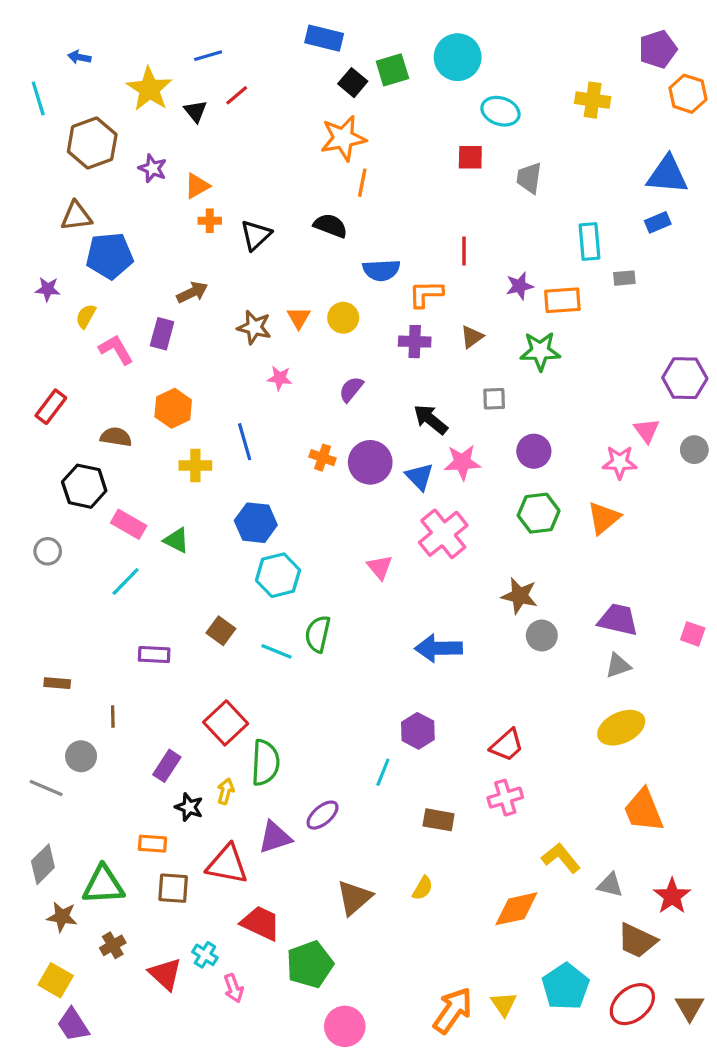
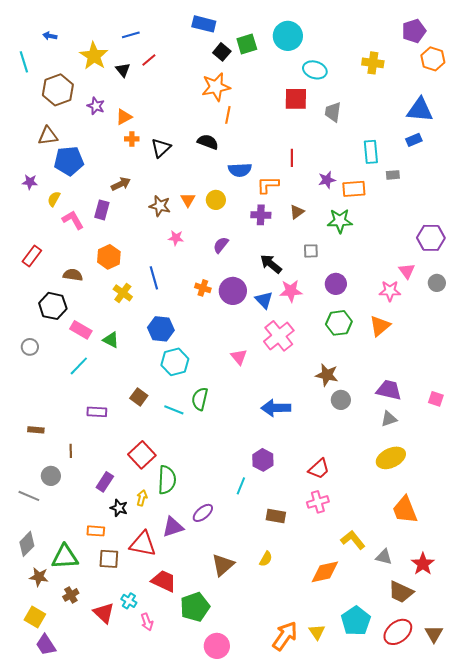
red square: (470, 157) -> (296, 99), size x1.4
yellow cross: (195, 466) -> (123, 293), turned 36

